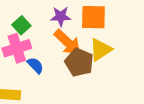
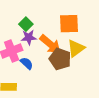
purple star: (61, 16) -> (29, 37), moved
green square: (21, 25) -> (26, 24), moved

